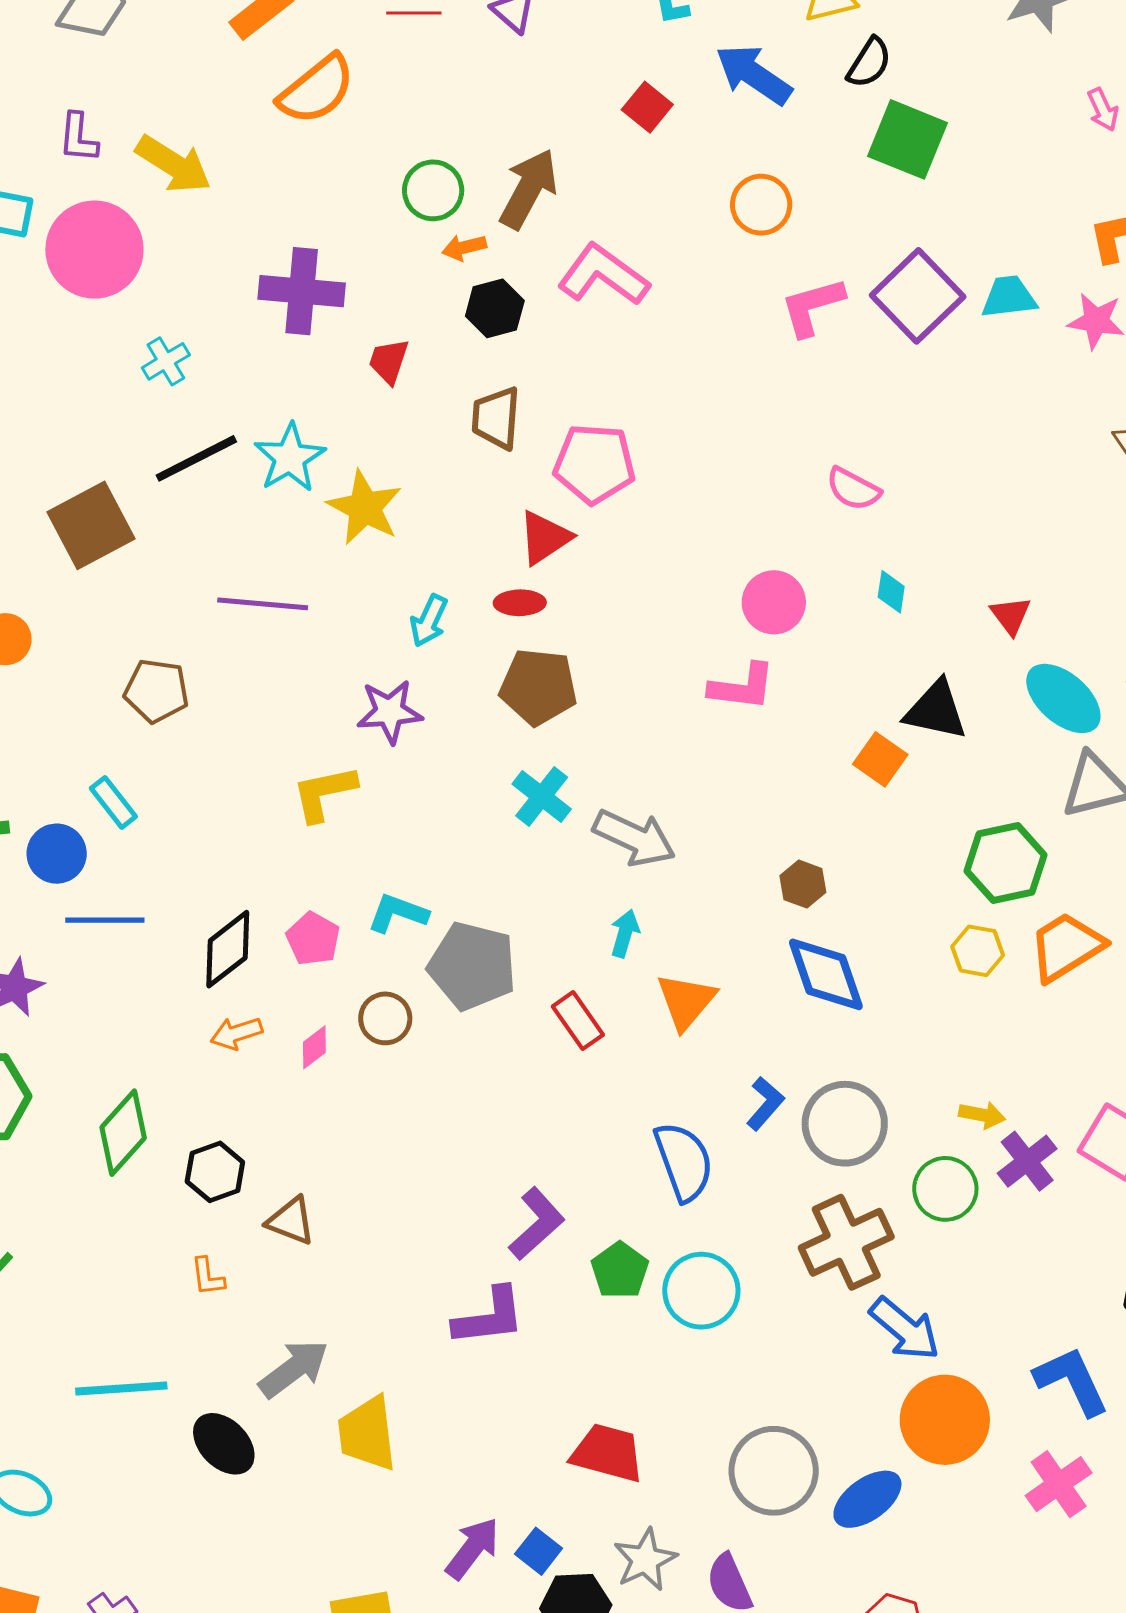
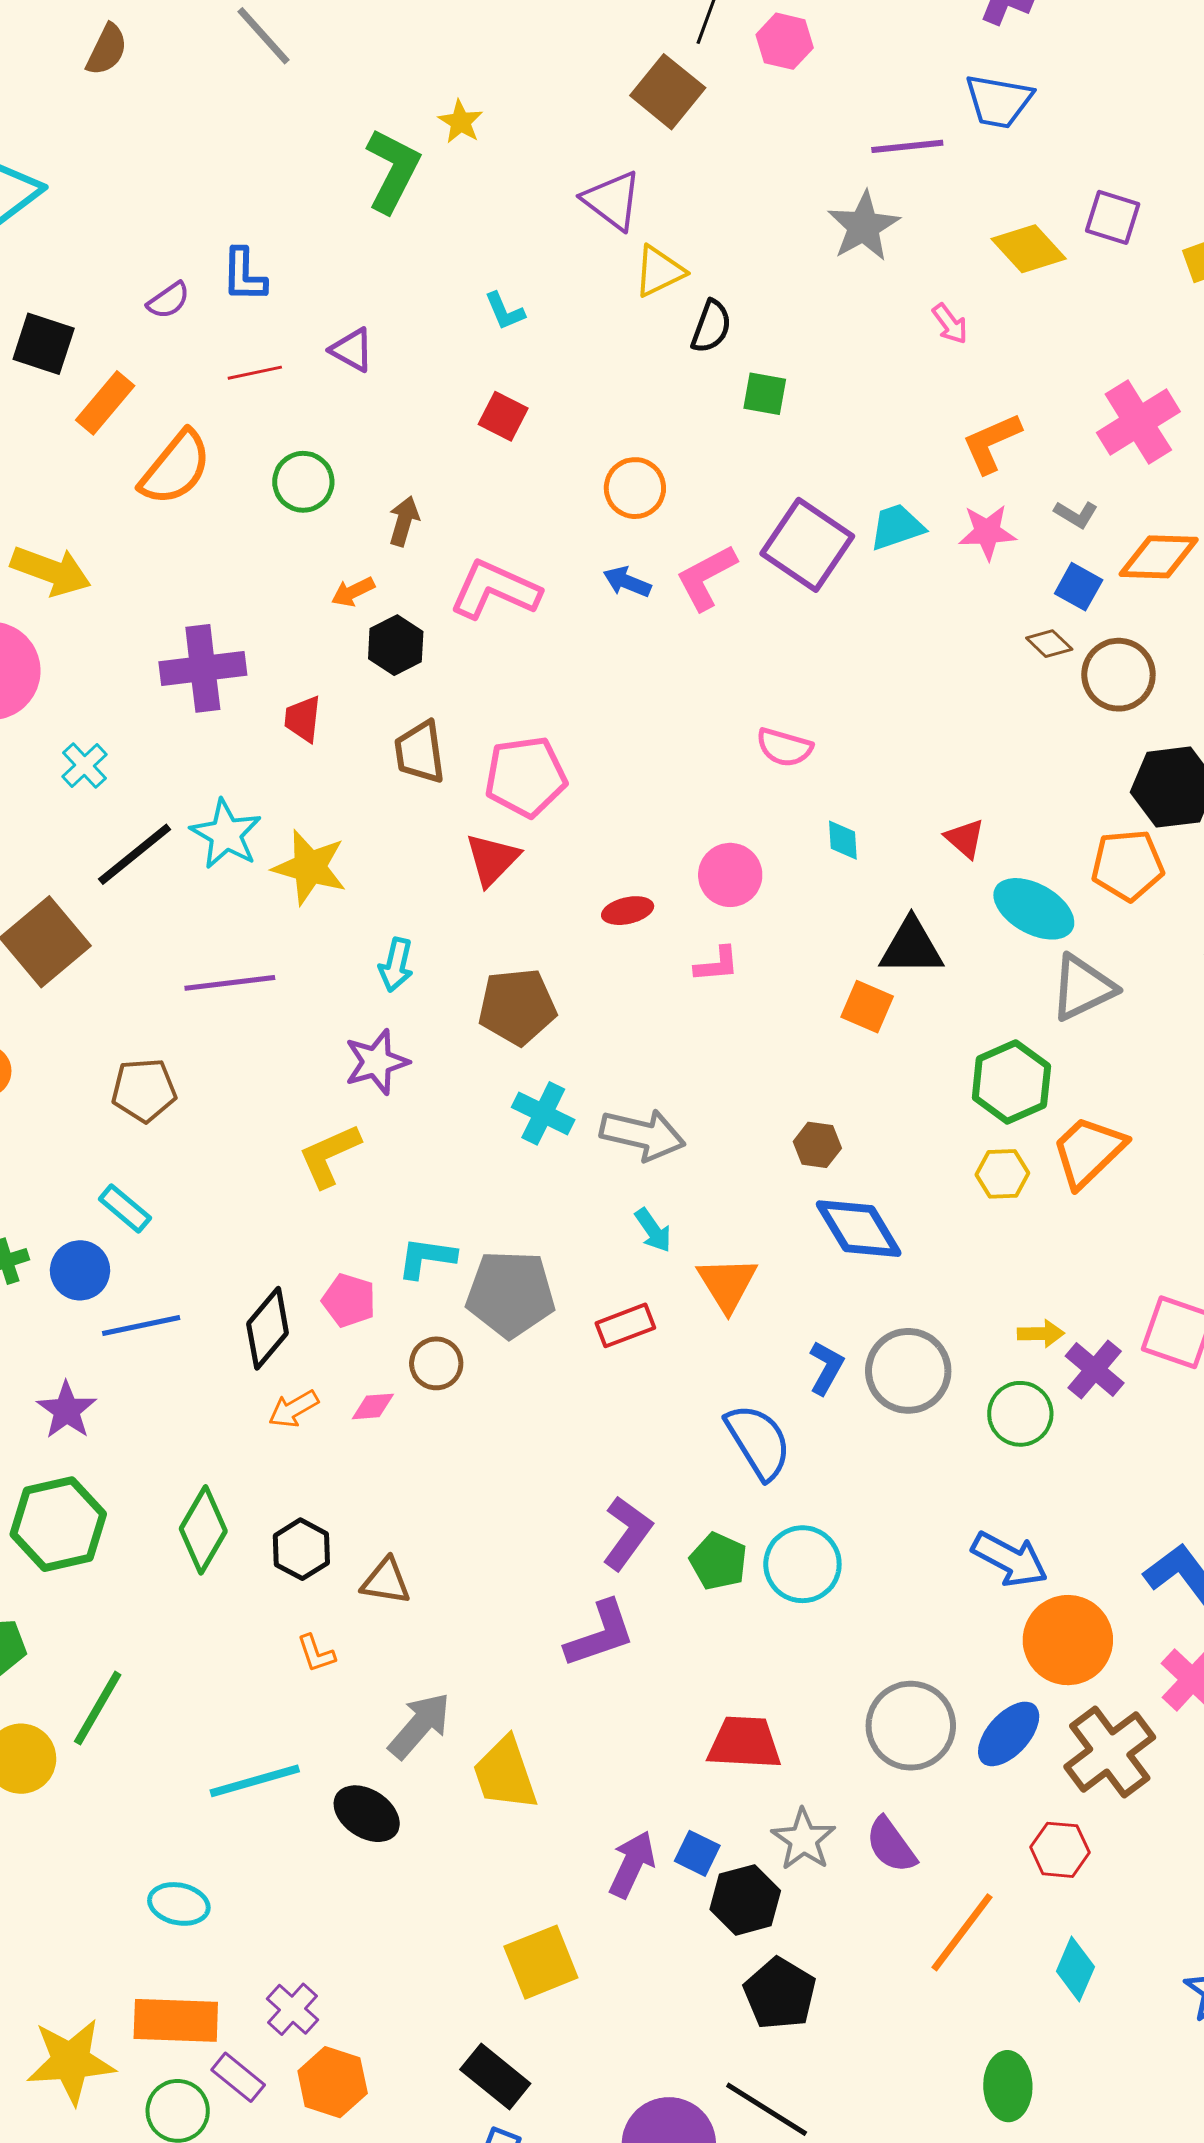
blue arrow: (754, 74) -> (627, 582), moved, size x0.6
green square: (907, 139) -> (765, 394), size x0.6
brown arrow: (529, 189) -> (404, 521), size x0.6
green circle: (433, 190) -> (303, 482), moved
red ellipse: (520, 603) -> (628, 911), moved
pink L-shape: (742, 687) -> (717, 964), size x0.7
cyan arrow: (625, 933) -> (653, 1230), turned 141
red rectangle: (578, 1021) -> (625, 1325), turned -64
pink diamond: (314, 1047) -> (373, 1406), turned 45
brown cross: (846, 1242) -> (1110, 1752), moved

